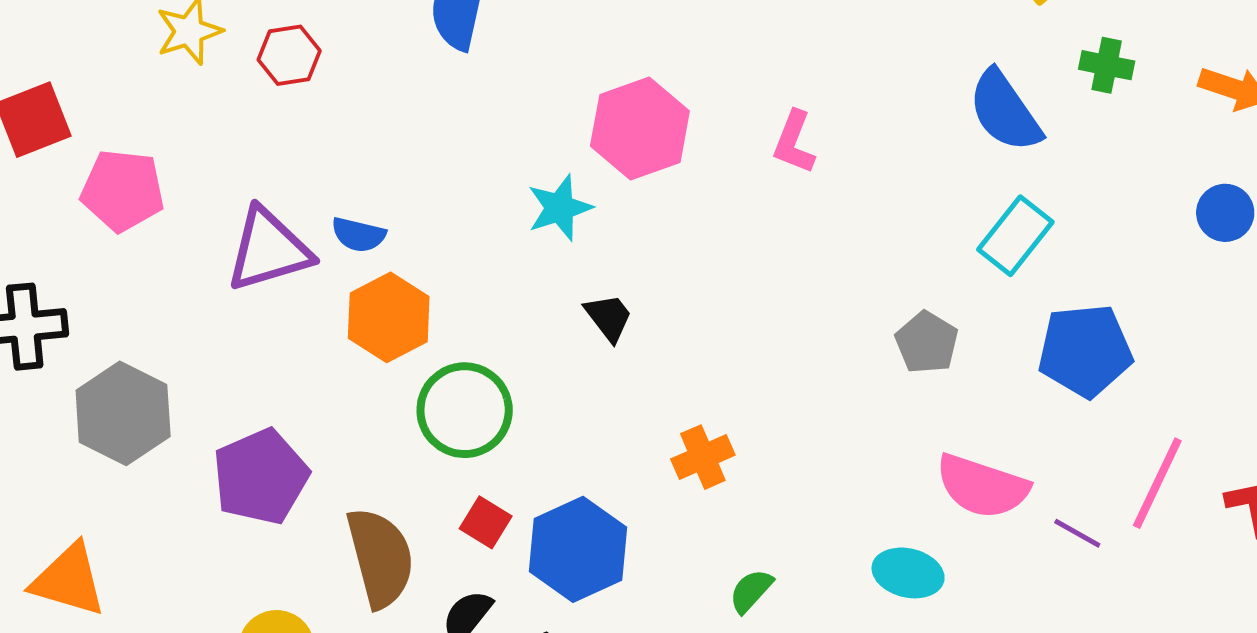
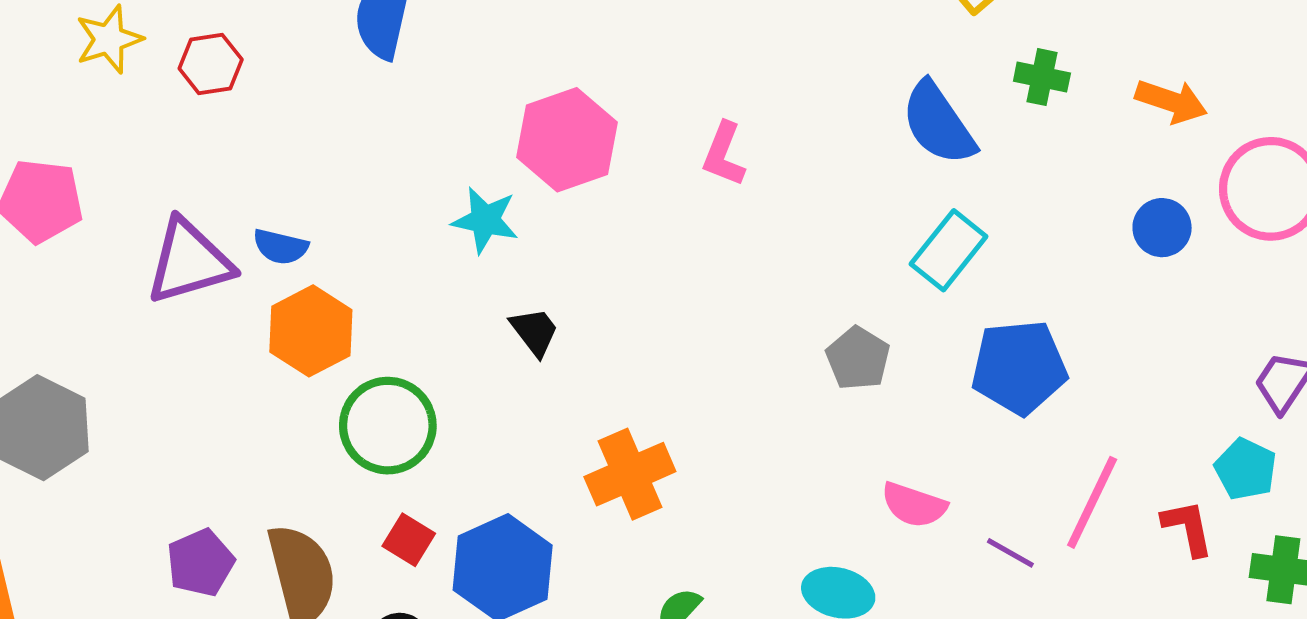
cyan star: (560, 208) -> (485, 220), turned 30
orange cross: (703, 457) -> (630, 474), size x1.4
purple pentagon: (261, 477) -> (201, 563), moved, size x0.7
pink semicircle: (982, 486) -> (914, 505), size x0.7

